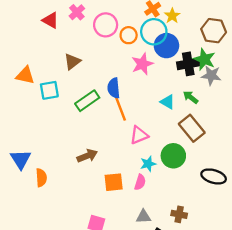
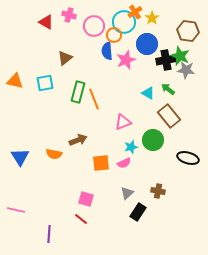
pink cross: (77, 12) -> (69, 15), turned -32
cyan circle: (154, 32) -> (124, 22), moved
orange triangle: (25, 75) -> (15, 81), moved
blue semicircle: (114, 88) -> (107, 51), moved
green rectangle: (87, 101) -> (78, 92), turned -40
orange line: (121, 109) -> (94, 99), moved
blue triangle: (21, 159) -> (20, 157), moved
orange semicircle: (41, 178) -> (54, 154), moved, turned 105
pink semicircle: (140, 182) -> (124, 163), turned 48
gray triangle: (143, 217) -> (127, 193), turned -40

